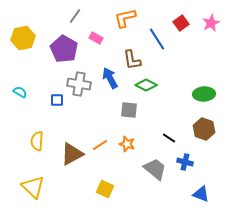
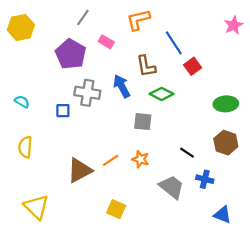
red square: (181, 23) -> (193, 66), moved
yellow hexagon: (23, 38) -> (21, 27), moved
yellow semicircle: (37, 141) -> (25, 147), moved

